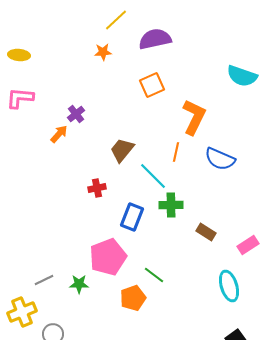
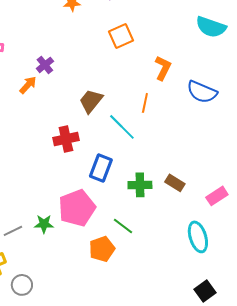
orange L-shape: (194, 117) -> (163, 68), size x0.7
blue semicircle: (220, 159) -> (202, 92), moved
red cross: (97, 188) -> (66, 139), size x1.4
green cross: (171, 205) -> (140, 185), moved
green star: (79, 284) -> (44, 224), moved

